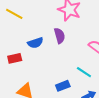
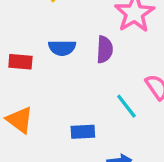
cyan line: (84, 72) -> (126, 106), moved

